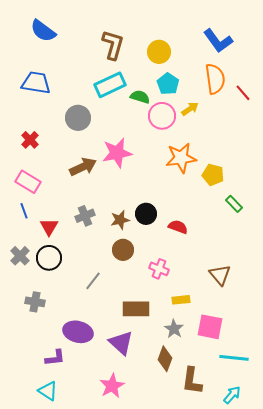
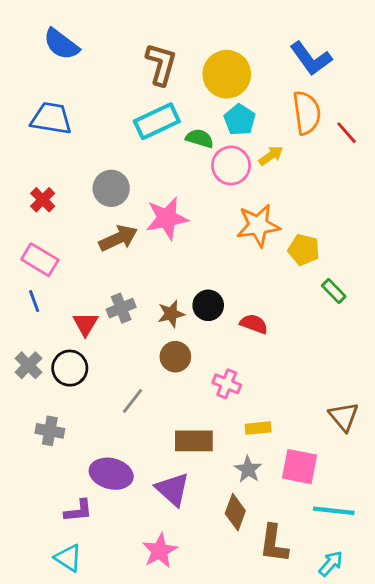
yellow circle: (159, 52) -> (227, 74), size x1.4
gray circle: (78, 118) -> (111, 188), moved
red triangle: (49, 227) -> (85, 324), moved
brown triangle: (220, 275) -> (344, 417), moved

